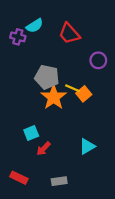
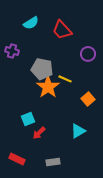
purple cross: (18, 37) -> (12, 51), moved
orange square: (84, 94) -> (88, 99), moved

